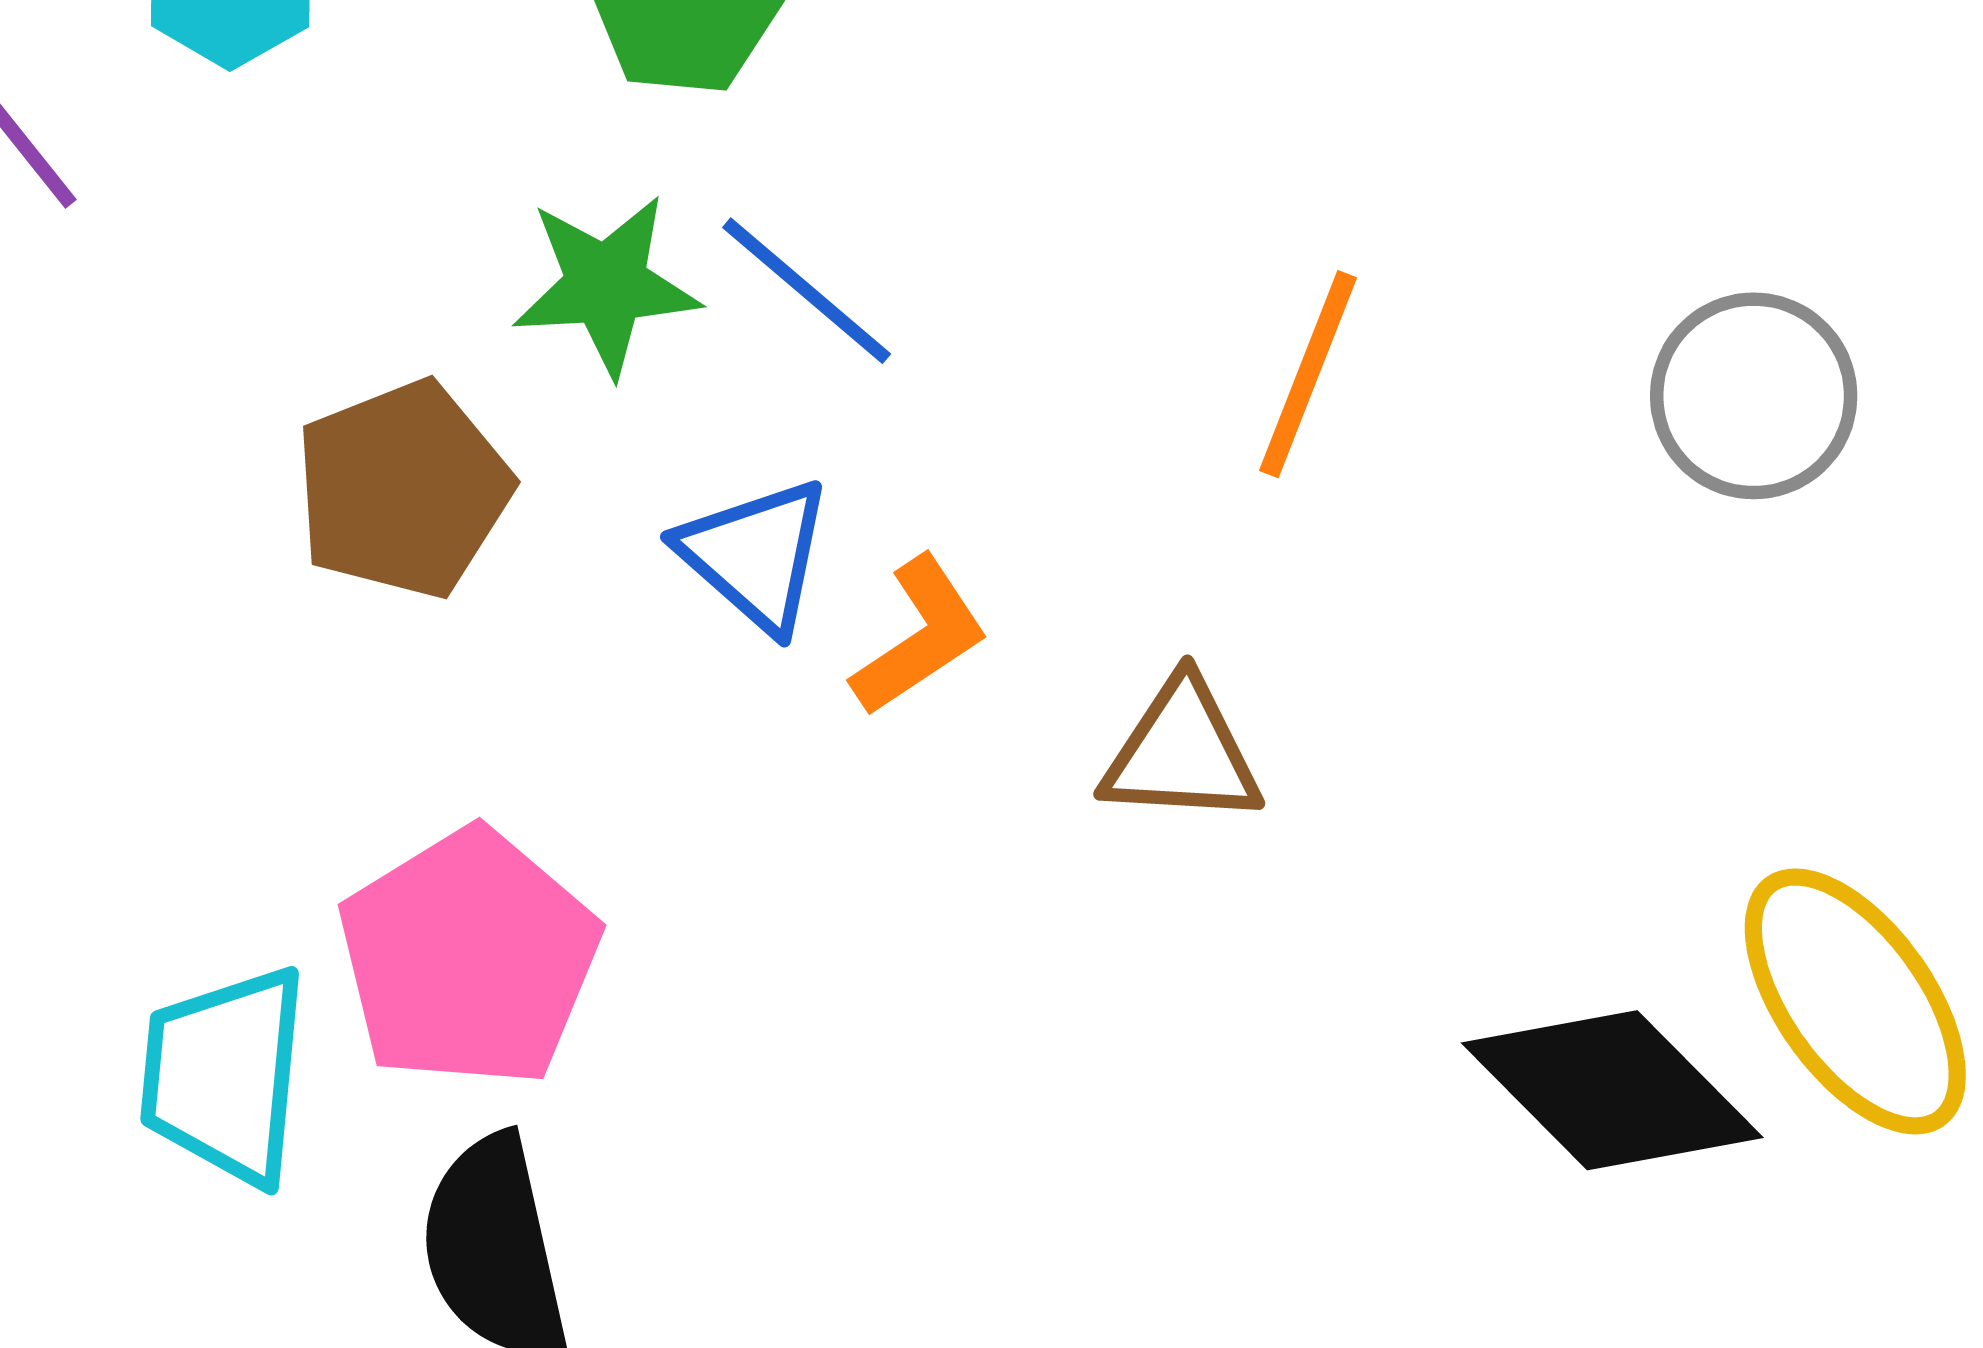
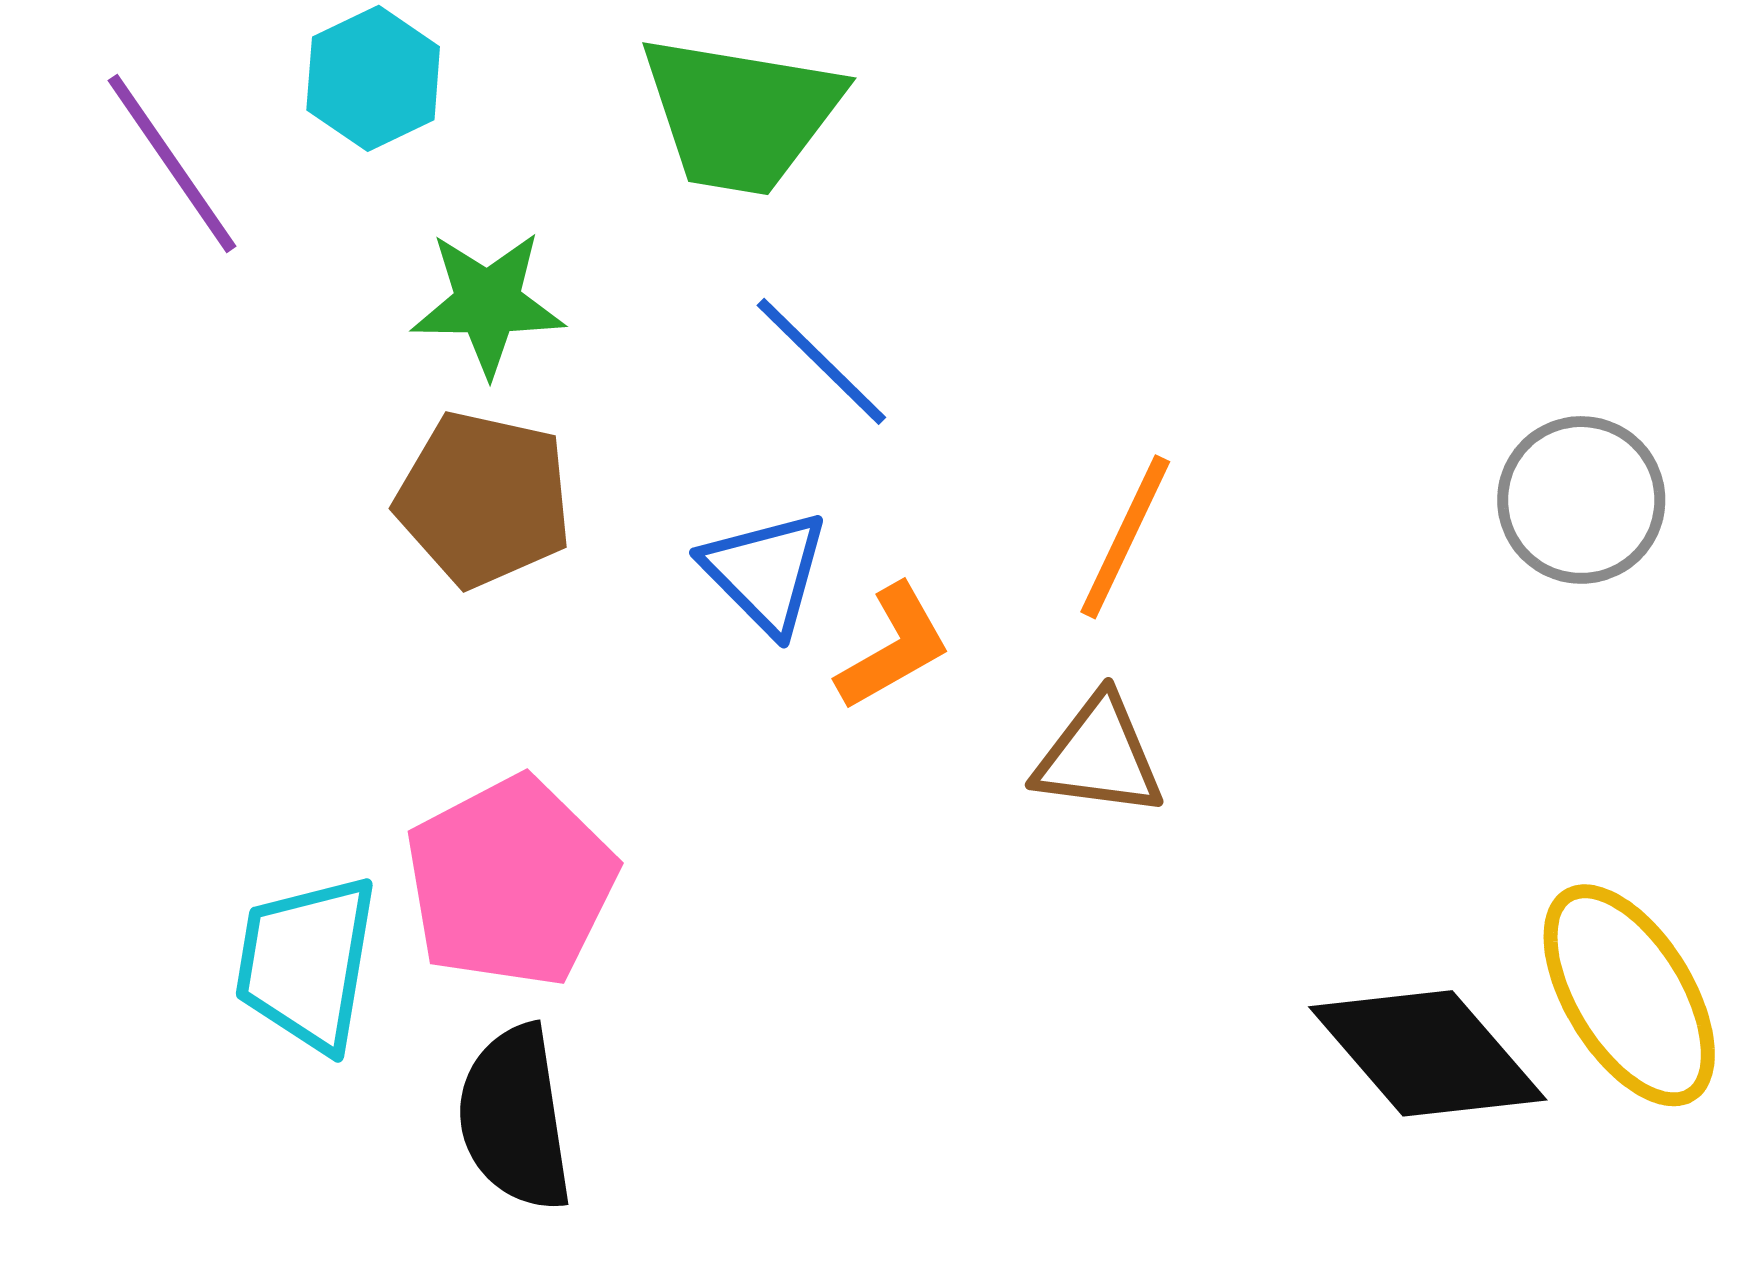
green star: (606, 285) -> (488, 303), moved
orange line: (1308, 374) -> (1125, 537), moved
brown pentagon: (403, 489) -> (484, 499), turned 30

